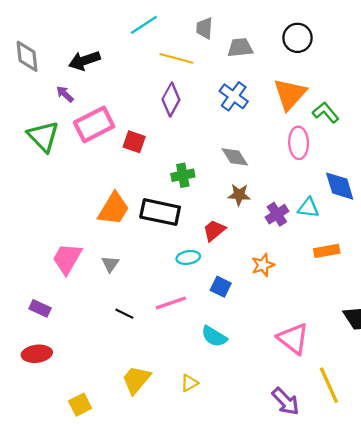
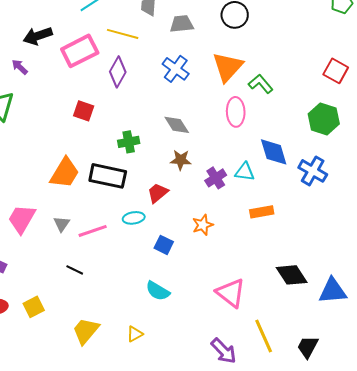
pink rectangle: (94, 124) -> (80, 51), moved
pink line: (171, 303) -> (93, 231), moved
yellow square: (80, 405) -> (34, 307), moved

